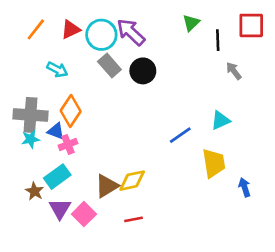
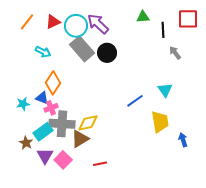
green triangle: (191, 23) -> (143, 17), turned 40
gray rectangle: (109, 66) -> (82, 49), size x1.4
gray cross: (30, 115) -> (62, 124), moved
cyan triangle: (220, 120) -> (165, 90), turned -42
yellow diamond: (132, 181) -> (88, 123), moved

